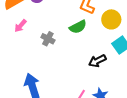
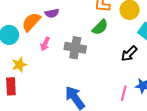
gray cross: (48, 39) -> (75, 48), size x1.5

